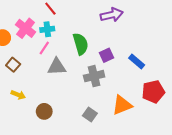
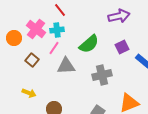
green semicircle: (81, 44) -> (89, 44), turned 65
purple square: (107, 55) -> (122, 47), moved
brown square: (13, 65) -> (32, 60), moved

